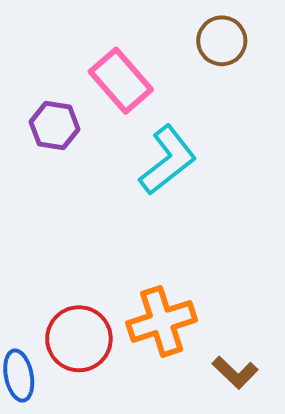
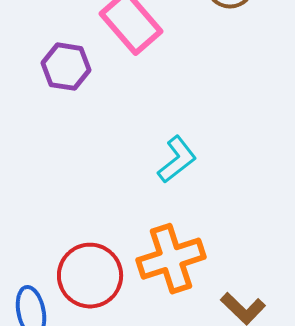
cyan L-shape: (168, 160) -> (177, 160), moved, size x0.7

